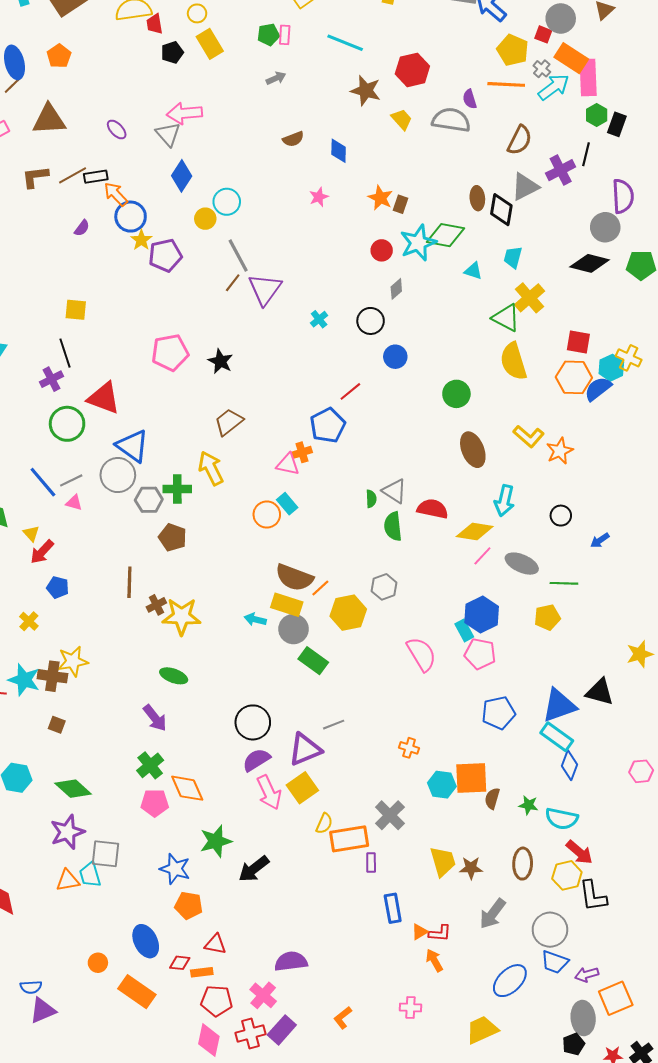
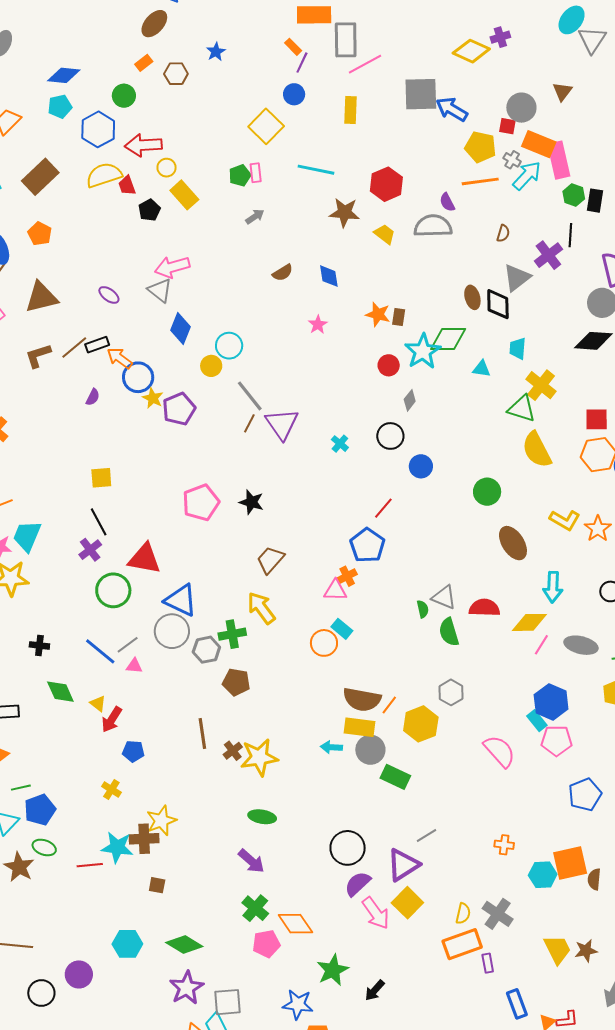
brown semicircle: (520, 140) -> (503, 233), size x0.6
yellow semicircle: (324, 823) -> (463, 914), moved
black arrow: (254, 869) -> (375, 990), size x0.7

